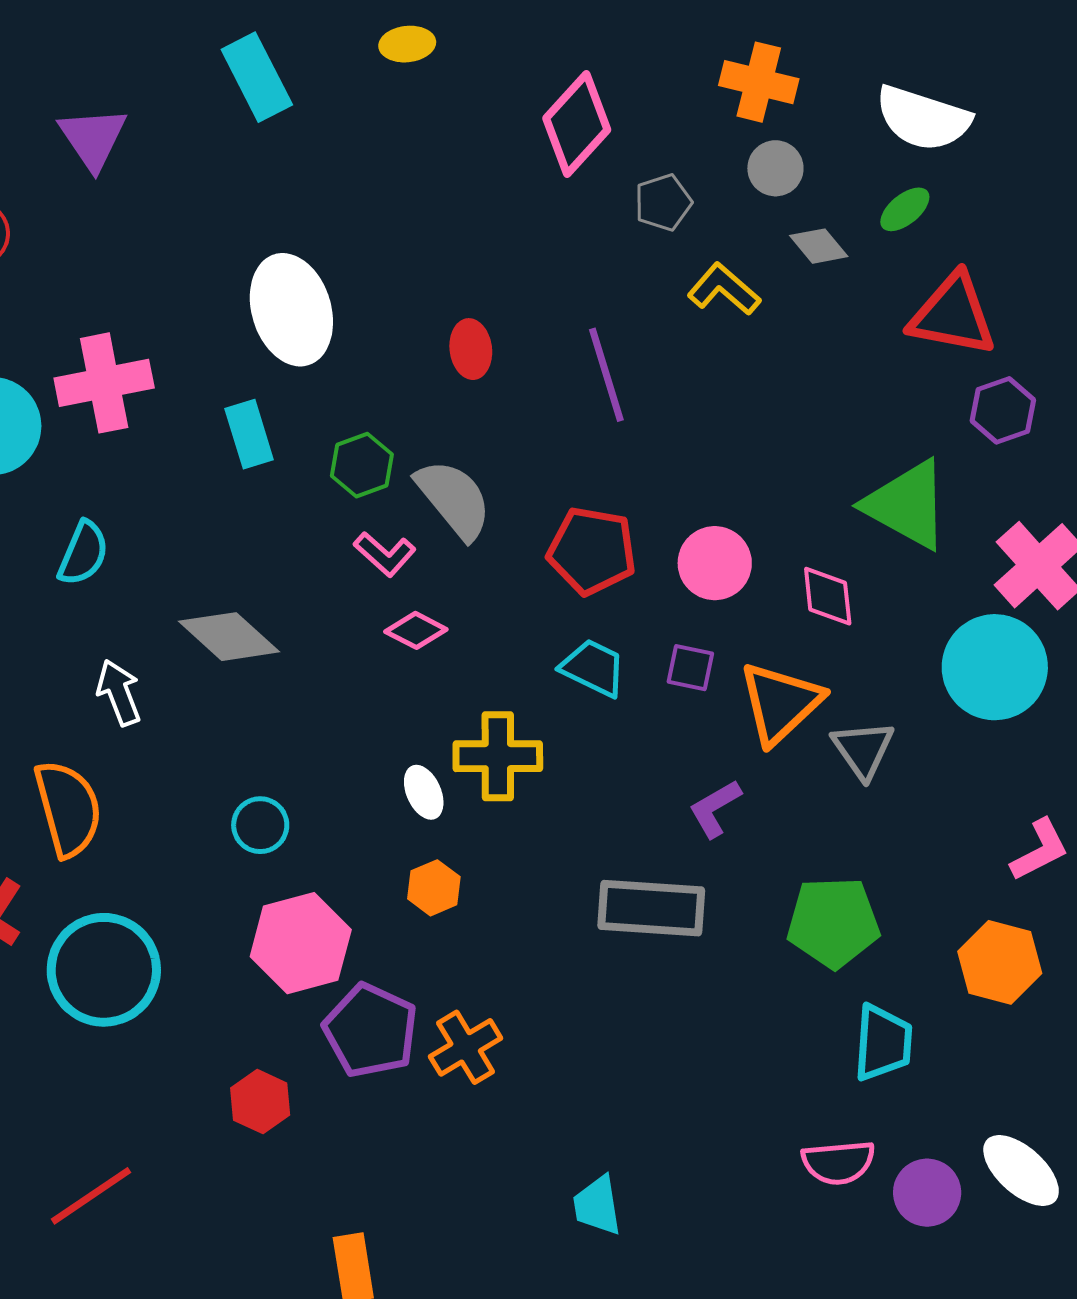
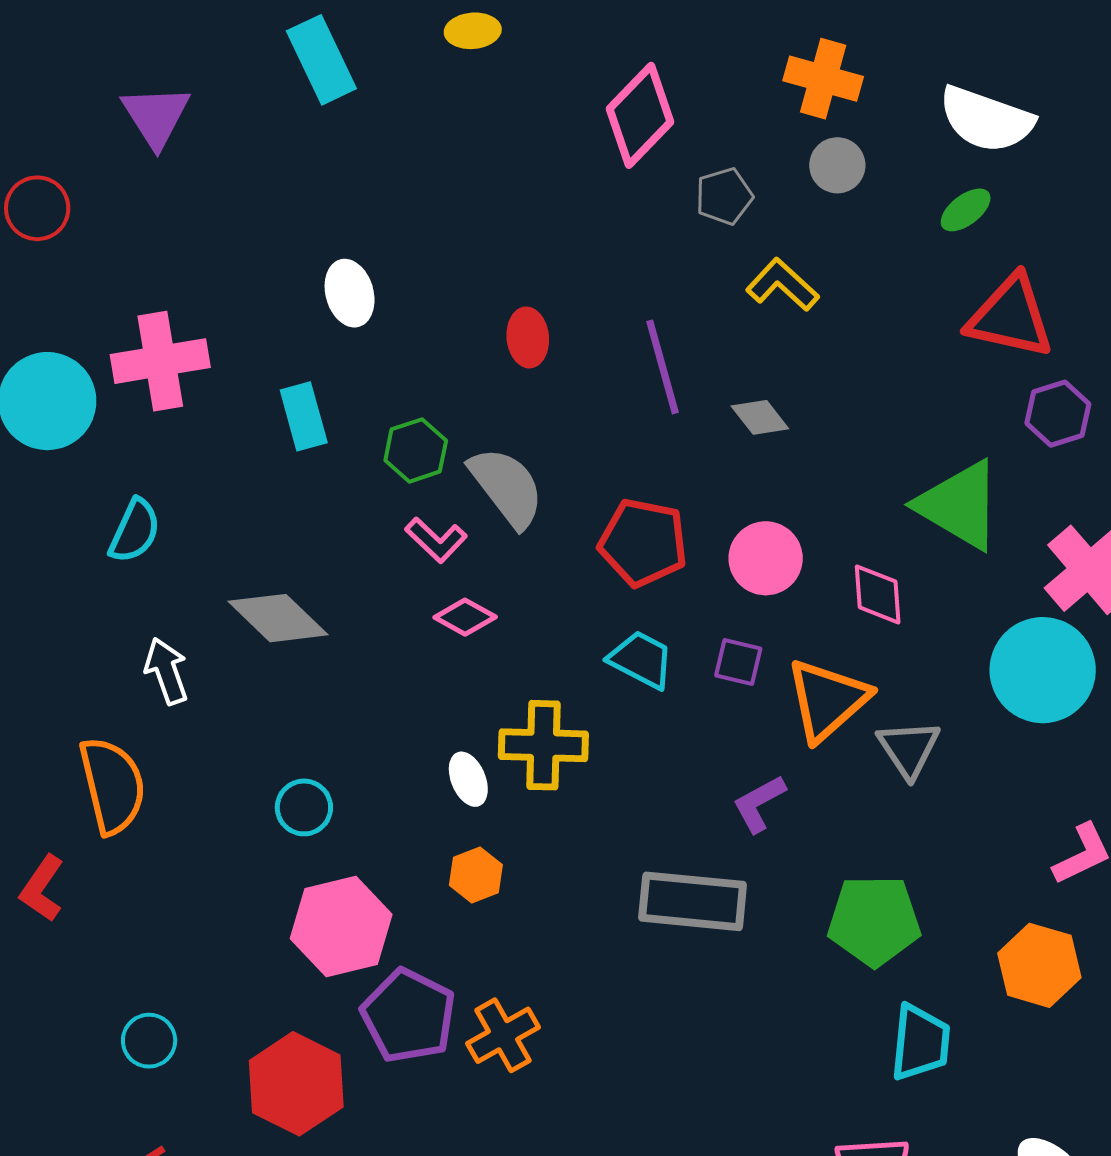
gray diamond: (819, 246) -> (760, 417), moved
white ellipse: (291, 310) -> (350, 293), size x0.6
cyan circle: (104, 970) -> (149, 1041), moved, size x0.5
red hexagon: (260, 1102) -> (296, 1084), size x1.6

